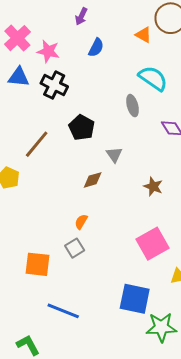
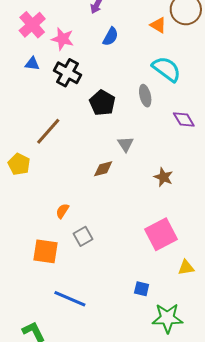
blue triangle: (19, 77) -> (32, 64), size x0.7
black pentagon: (82, 128) -> (102, 103), moved
orange semicircle: (81, 222) -> (62, 211), moved
blue square: (135, 299) -> (142, 289), size x0.5

